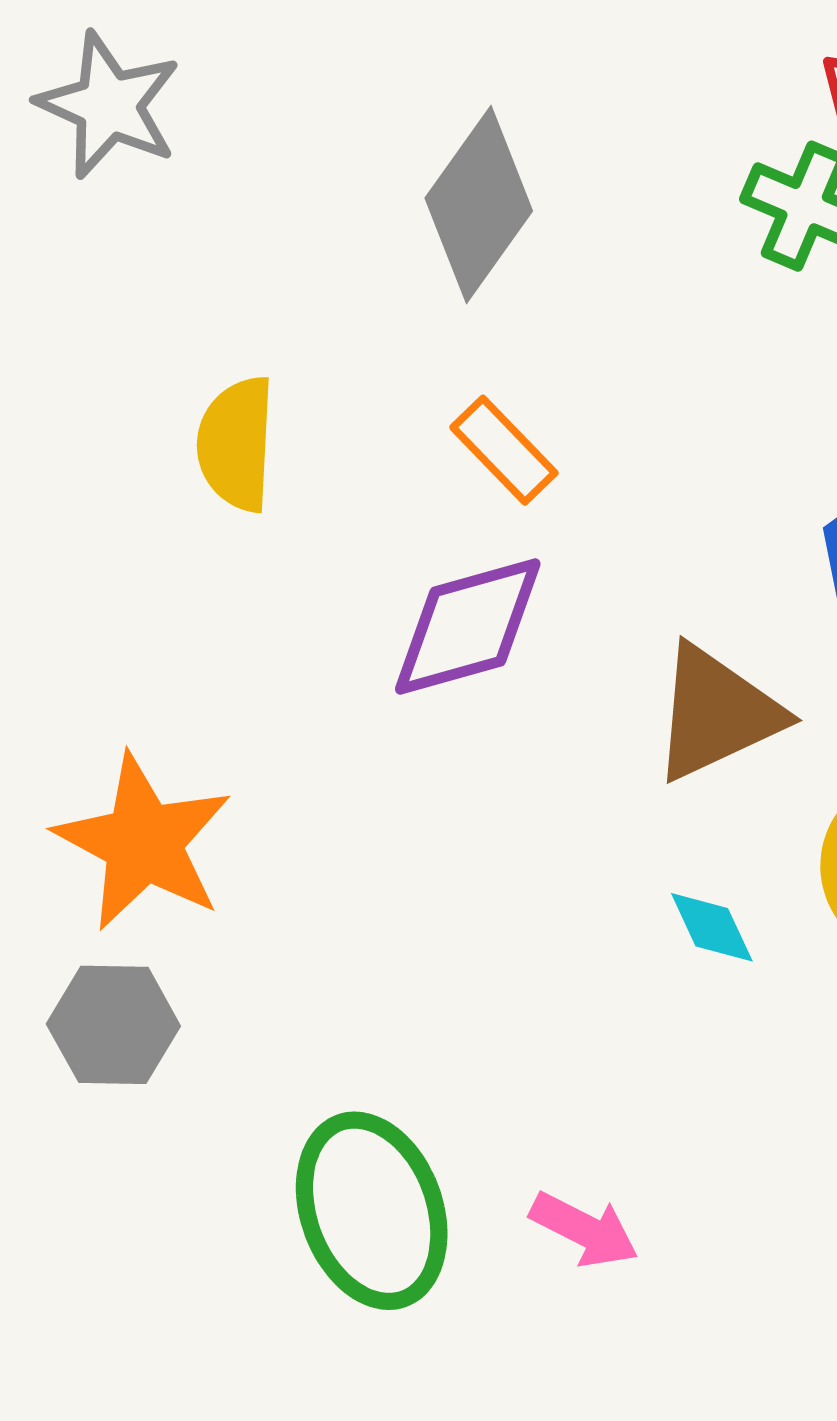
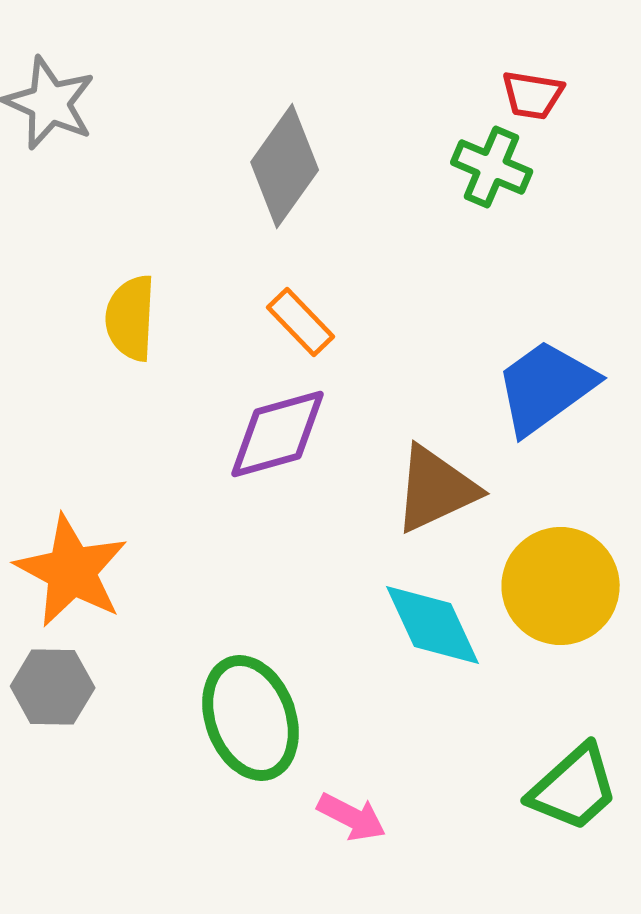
cyan diamond: (712, 927) -> (433, 625), size x1.8
green ellipse: (372, 1211) -> (251, 718), moved

